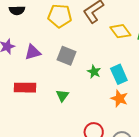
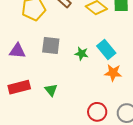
purple triangle: (33, 52) -> (17, 51), turned 36
green triangle: (62, 96) -> (51, 90), moved

